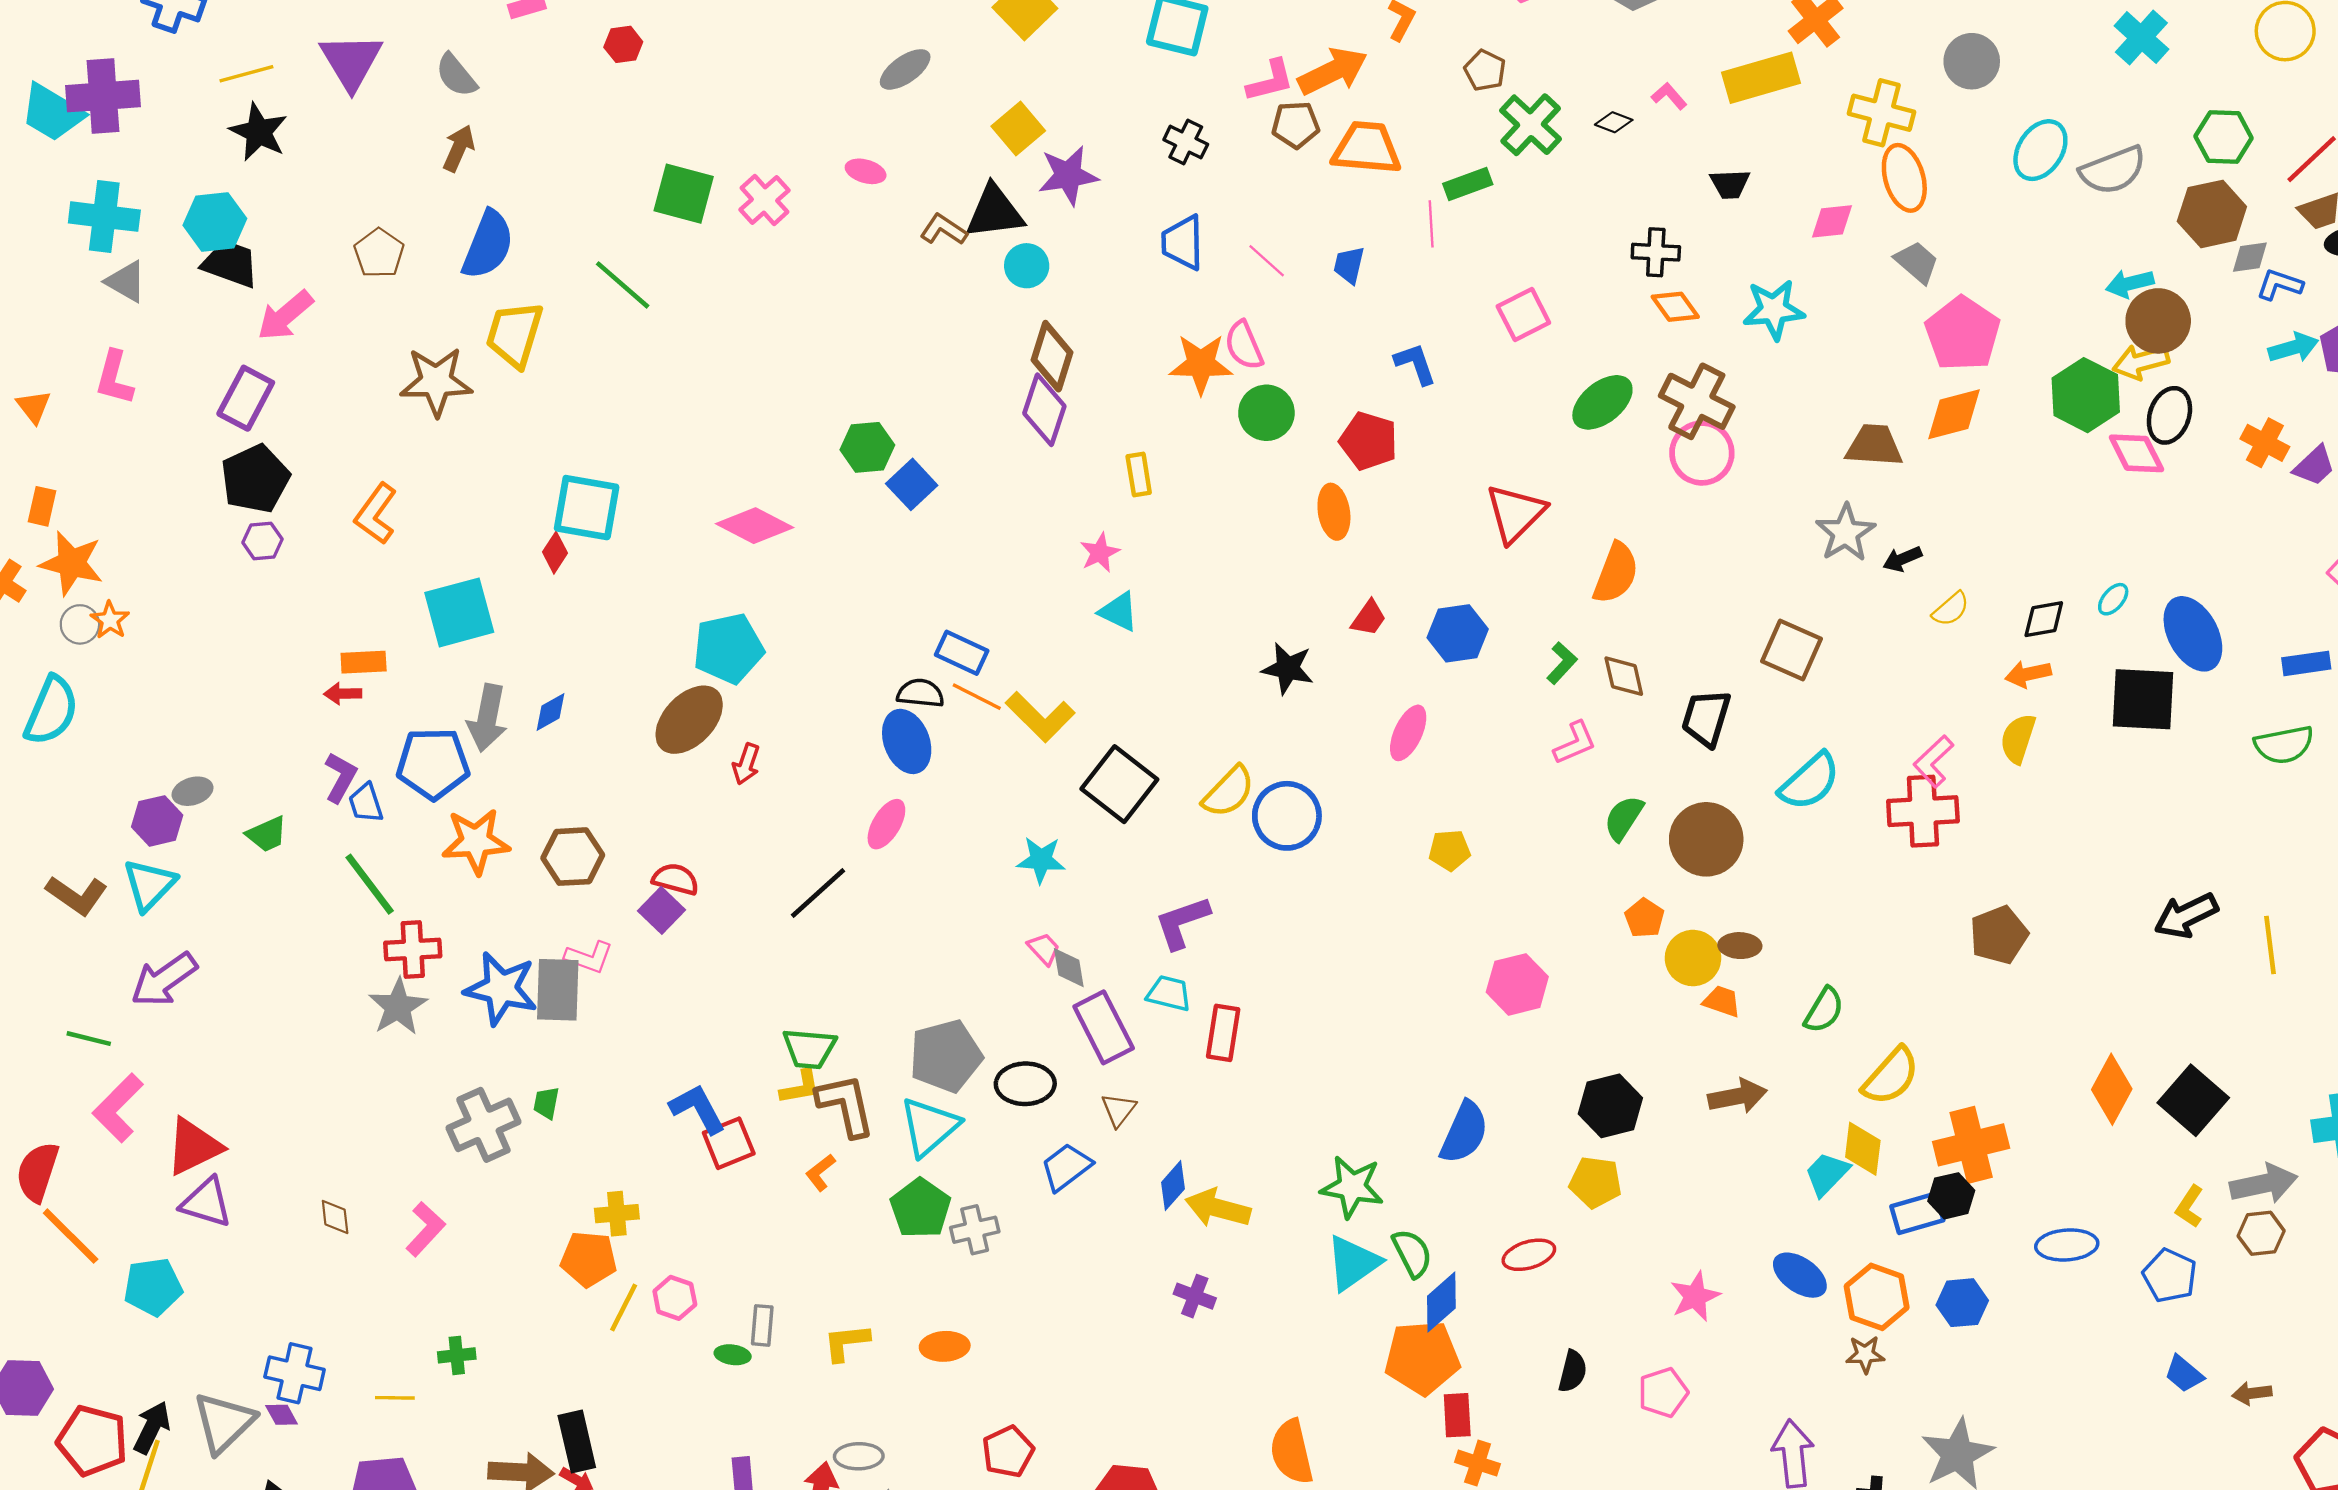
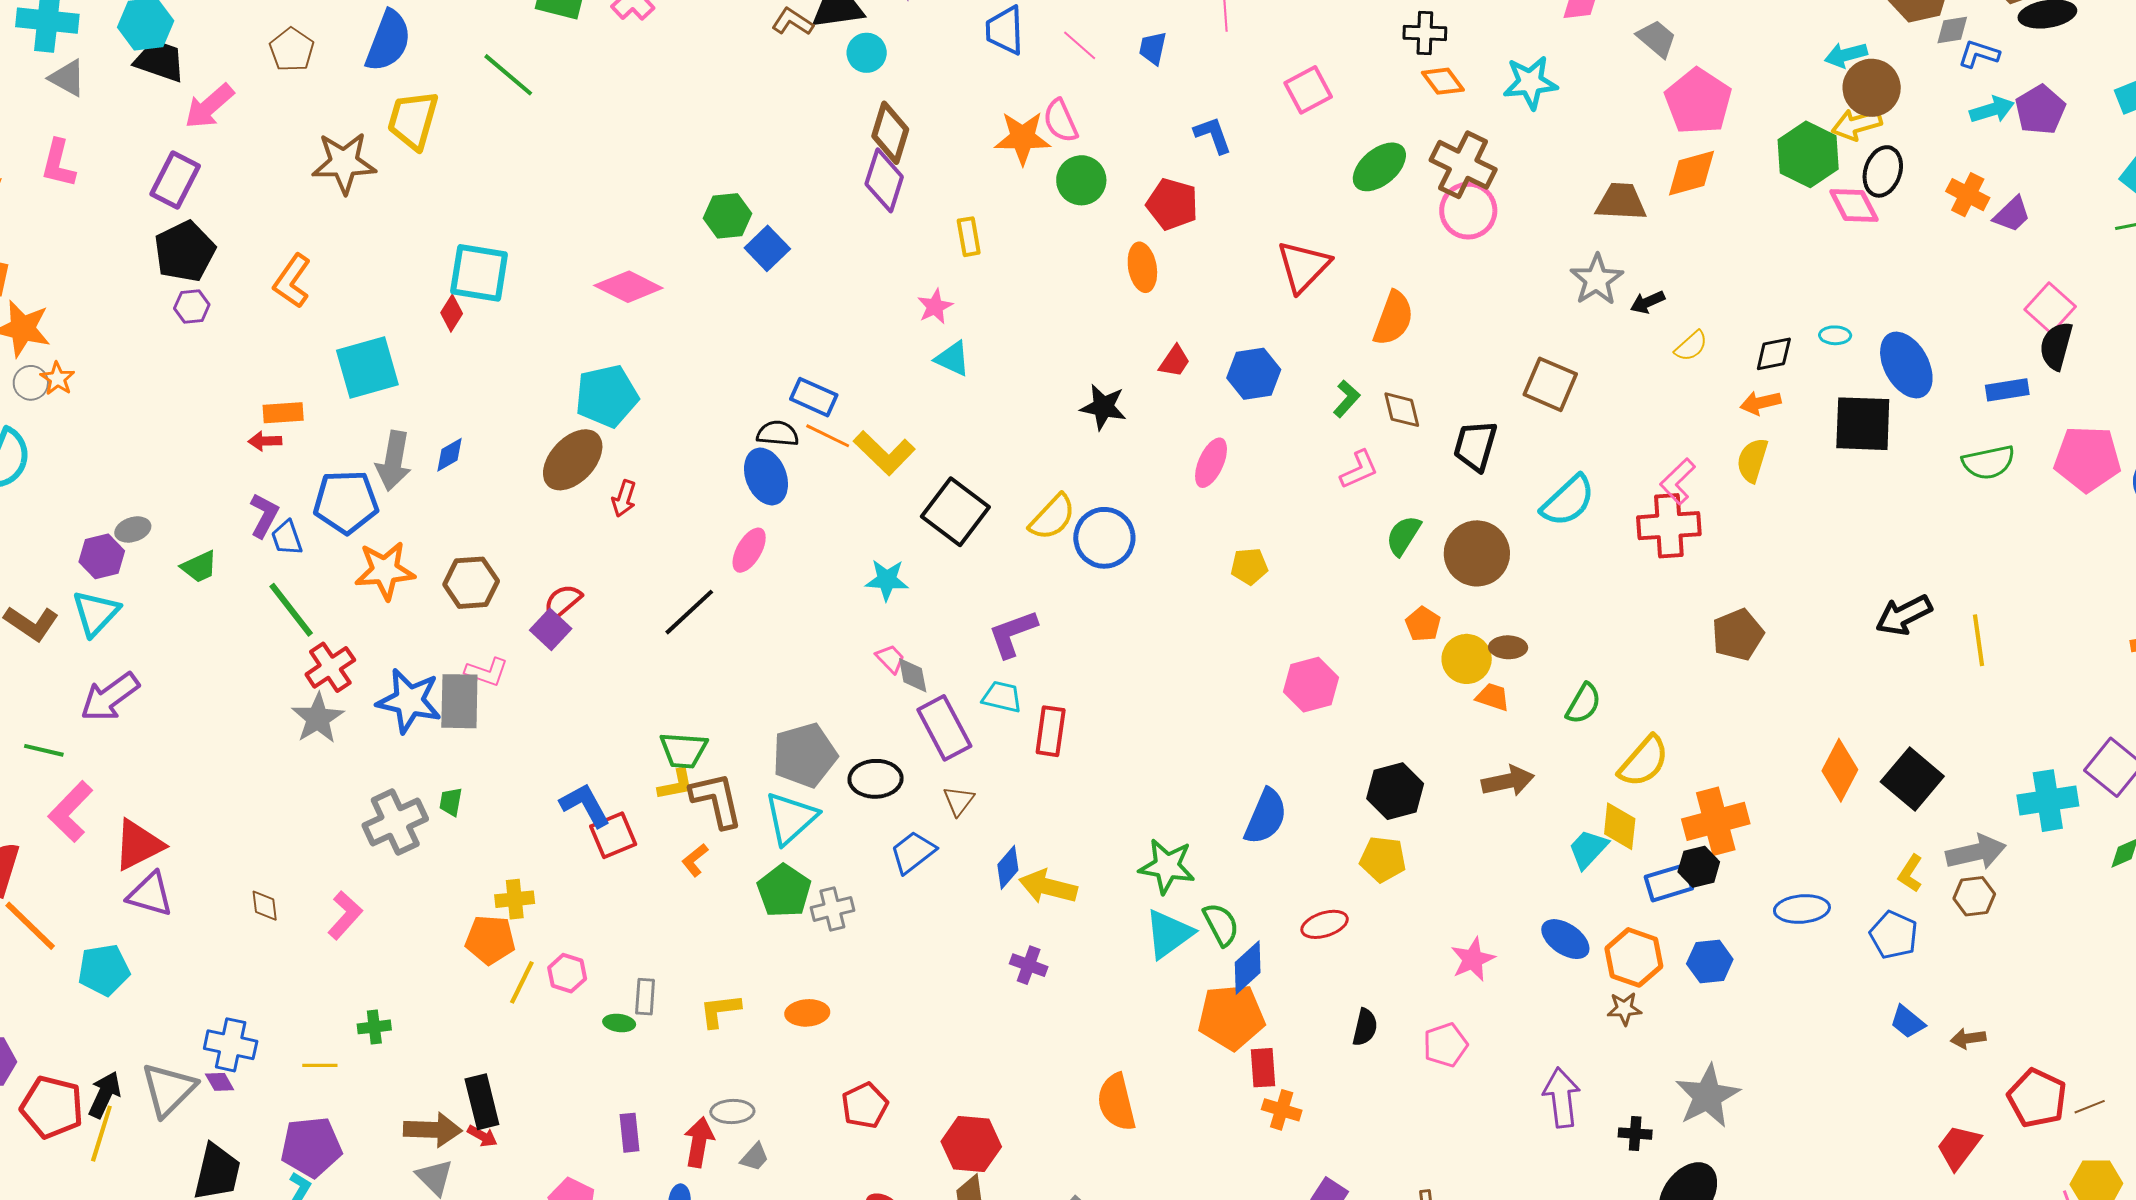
cyan ellipse: (2113, 599) -> (1835, 335), turned 52
red semicircle: (676, 879) -> (563, 602), turned -54
red cross: (413, 950) -> (330, 667), turned -30

